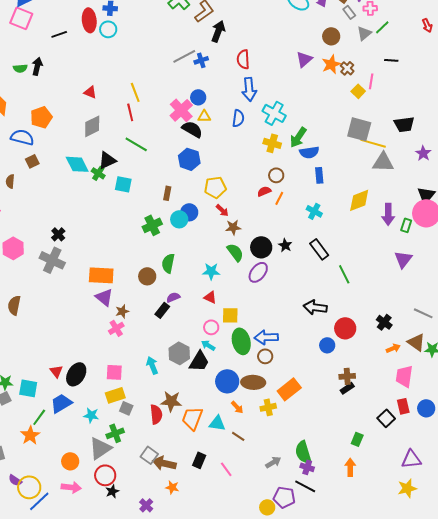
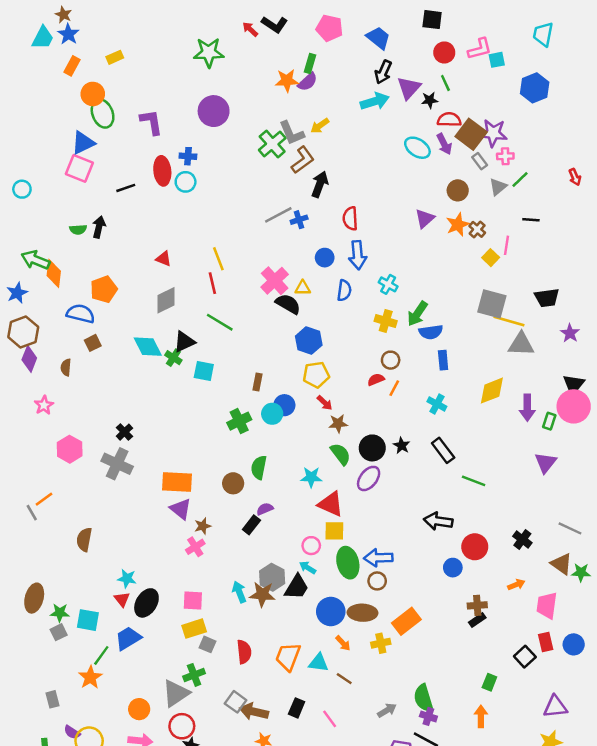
blue circle: (198, 97) -> (325, 258), moved
cyan cross: (274, 113) -> (388, 284), size x0.7
blue hexagon: (189, 159) -> (309, 341), moved
green line: (344, 274) -> (474, 481), turned -42
red triangle: (210, 297) -> (331, 504), moved, size x1.6
brown semicircle: (14, 305) -> (84, 539), moved
orange arrow: (393, 348) -> (516, 585), moved
brown star: (171, 401) -> (262, 594), moved
cyan star: (91, 415) -> (127, 579), moved

